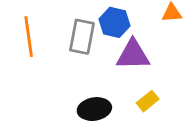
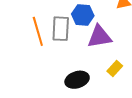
orange line: (29, 37) -> (38, 31), moved

